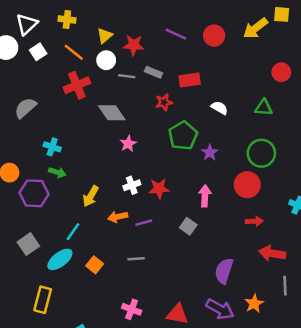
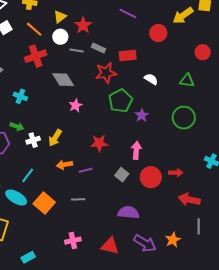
purple line: (176, 34) -> (128, 14), moved
red circle: (214, 36) -> (158, 33), moved
red star: (134, 45) -> (83, 25), turned 30
red star: (164, 102) -> (106, 73), size x1.5
cyan cross: (52, 147) -> (20, 96), moved
white cross: (132, 185) -> (33, 140), moved
red circle: (247, 185) -> (151, 177), moved
yellow arrow: (91, 196) -> (55, 138), moved
cyan ellipse: (60, 259) -> (16, 197), turned 65
orange square: (95, 265) -> (44, 203), size x1.5
purple semicircle: (224, 271) -> (128, 213), moved, turned 75
pink cross: (132, 309) -> (73, 241), turned -35

